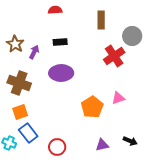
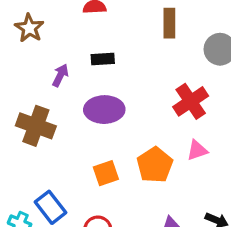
brown star: (15, 44) -> (29, 28), moved
red cross: (114, 56) -> (191, 101), moved
orange square: (20, 112) -> (106, 173), moved

